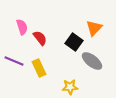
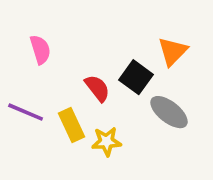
red semicircle: (40, 38) -> (97, 88), moved
yellow star: (70, 87) -> (106, 141), moved

